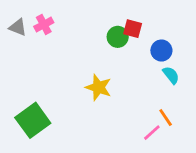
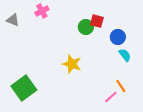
pink cross: (44, 25) -> (42, 11), moved

